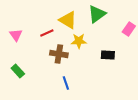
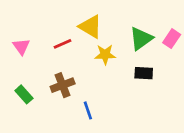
green triangle: (97, 14) -> (141, 39), moved
brown cross: (59, 54) -> (63, 85), moved, turned -30

